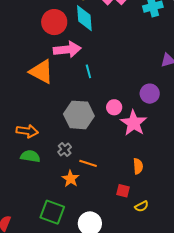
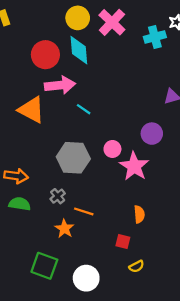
cyan line: (88, 71) -> (84, 109), turned -40
yellow semicircle: (142, 206) -> (137, 266), moved

